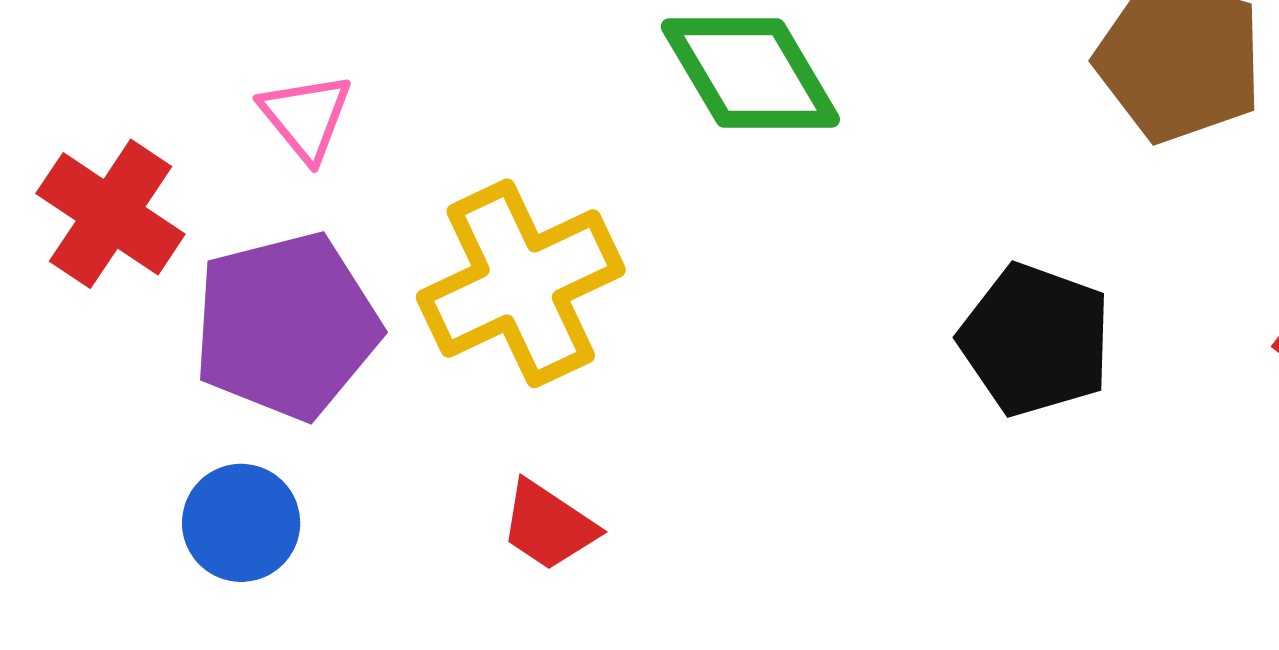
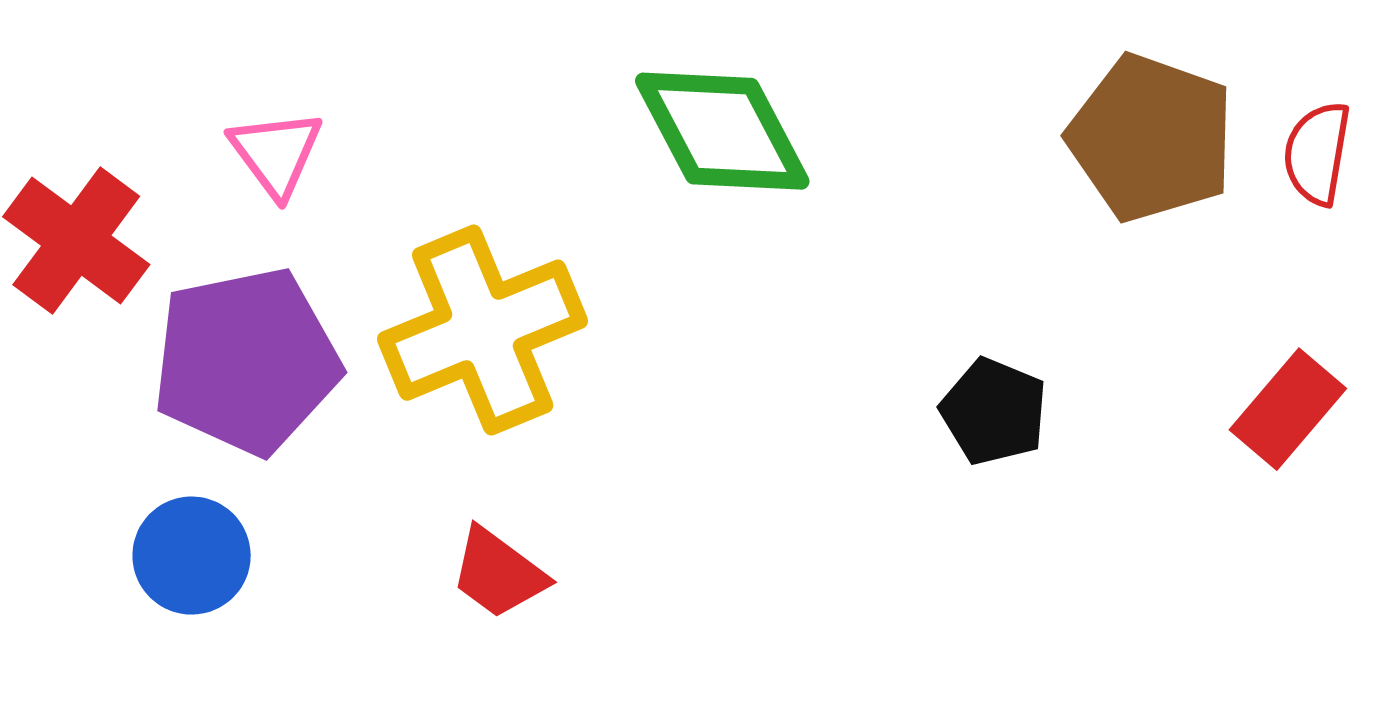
black pentagon: (1035, 340) -> (994, 412), size x0.7

